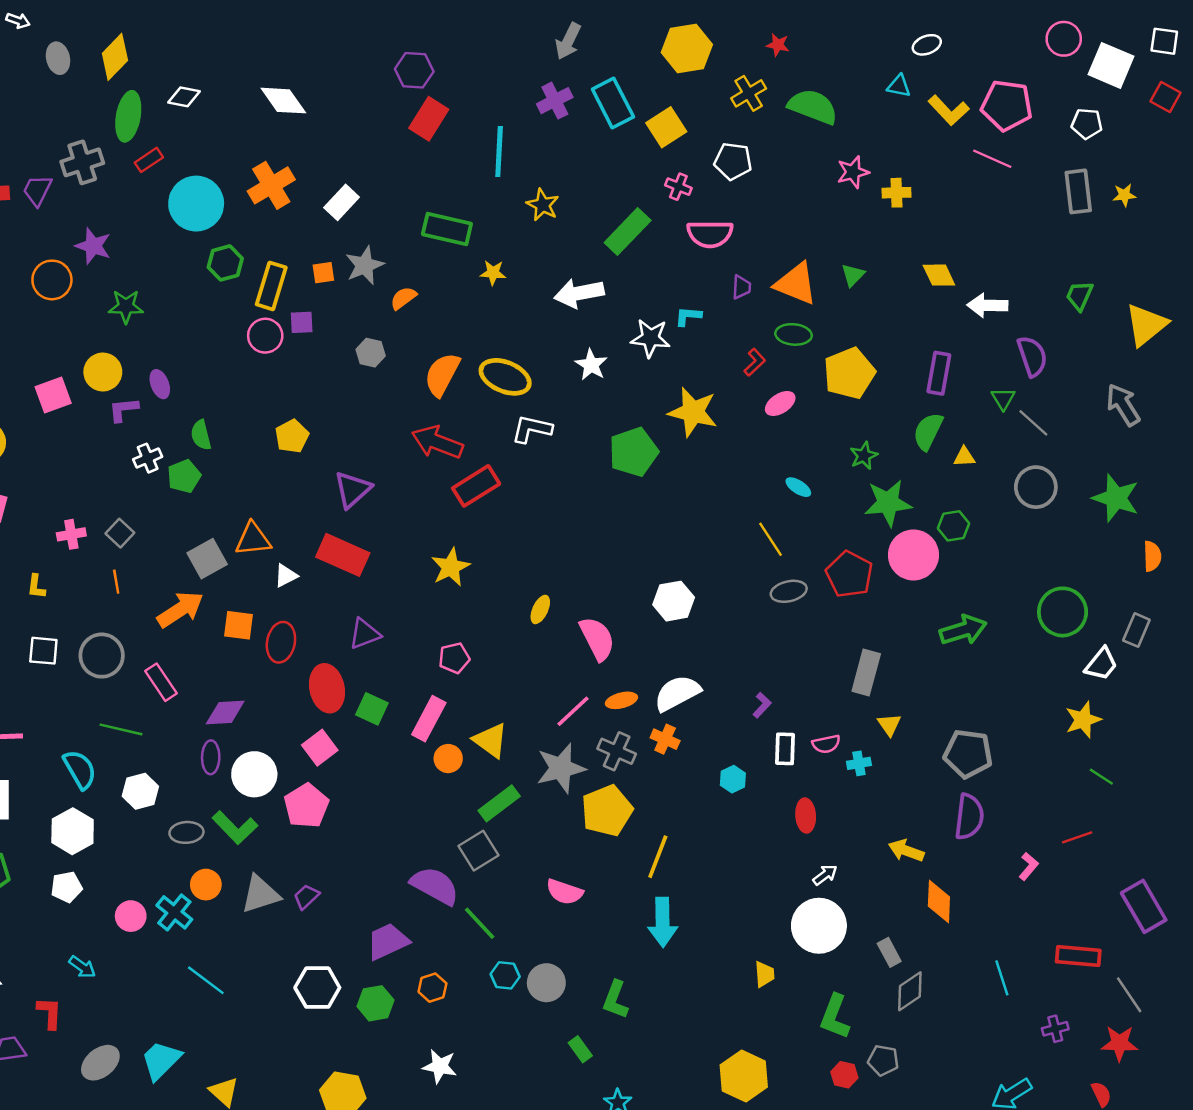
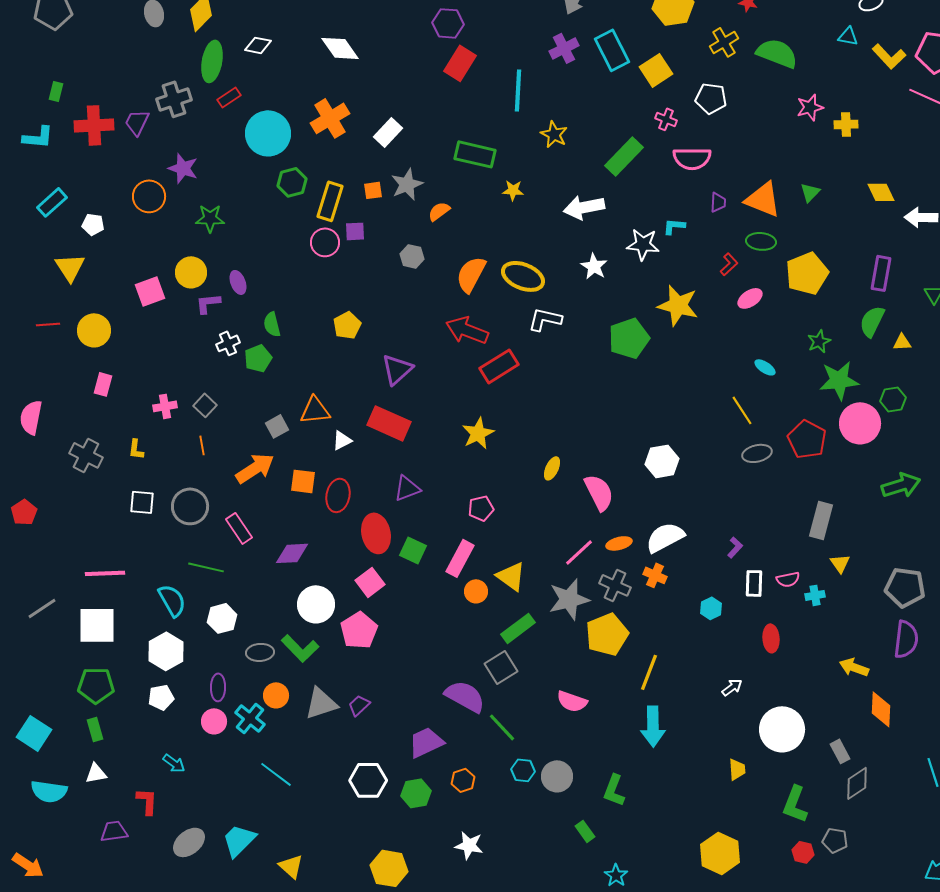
gray square: (207, 559) -> (277, 426), size x0.7
purple ellipse: (211, 757) -> (218, 687), moved
white arrow: (825, 875) -> (732, 687), moved

